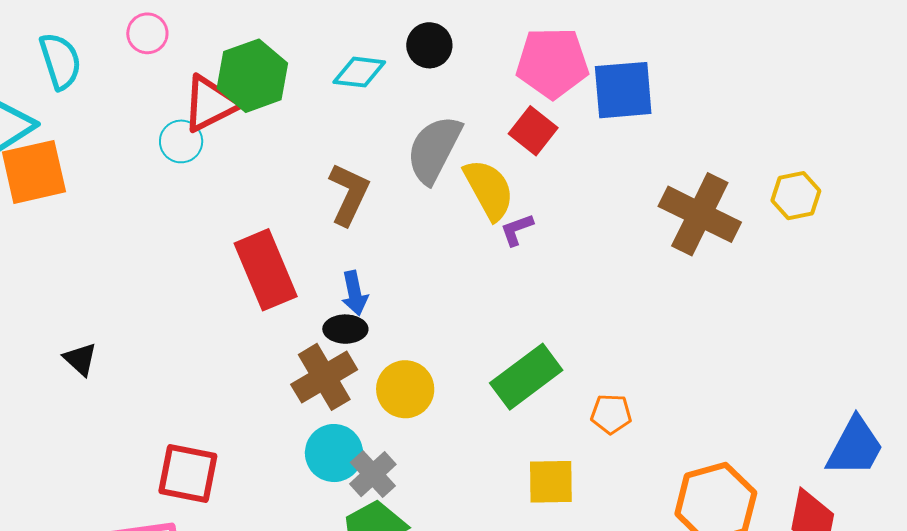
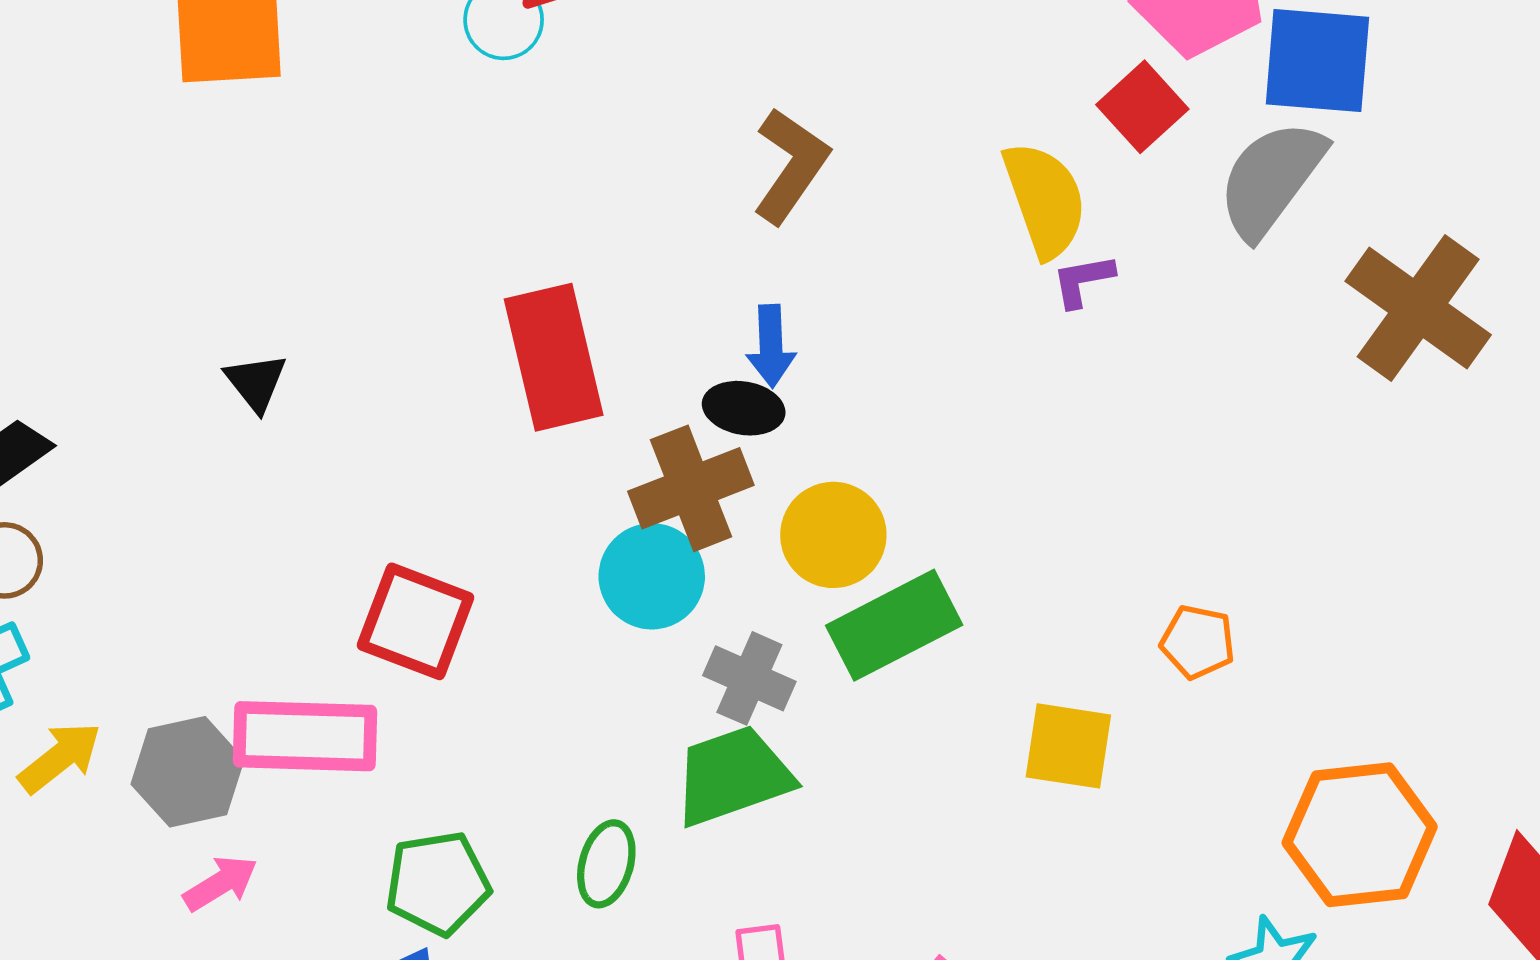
gray semicircle: (434, 149) -> (1271, 179), moved
red rectangle: (266, 270) -> (554, 357), moved
green rectangle: (526, 377) -> (894, 625), moved
cyan circle: (334, 453) -> (652, 576), moved
gray cross: (373, 474) -> (749, 678), turned -33

